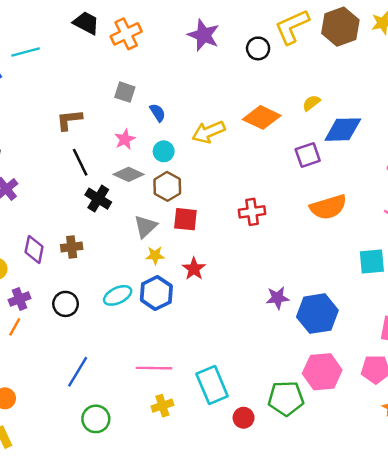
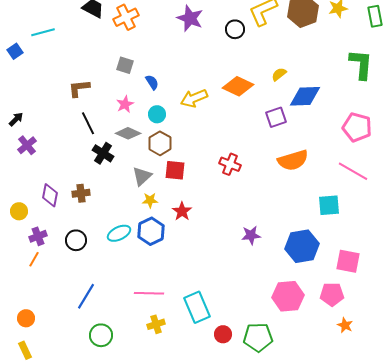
red cross: (252, 212) -> (230, 164), turned 30
blue hexagon: (317, 314) -> (302, 246), moved
green pentagon: (286, 398) -> (258, 337), moved

